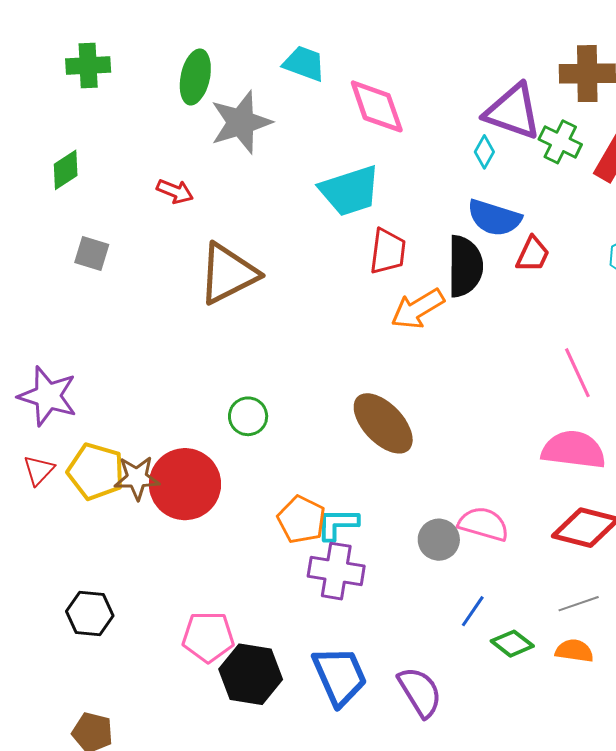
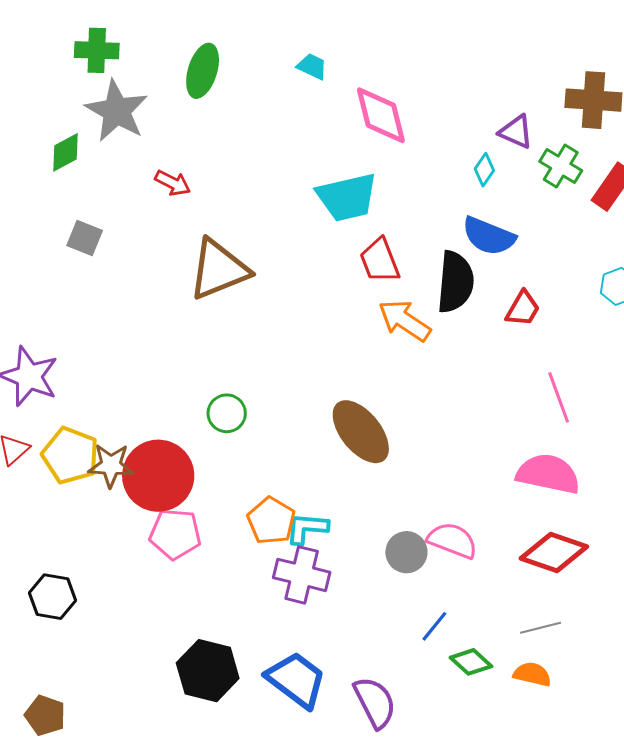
cyan trapezoid: (304, 63) -> (312, 66), size x0.7
purple triangle: (513, 112) -> (516, 132), size x0.6
gray star: (241, 122) -> (117, 111), moved, turned -30
red trapezoid: (388, 251) -> (380, 261), turned 147
red trapezoid: (533, 254) -> (523, 309), moved
orange arrow: (418, 309) -> (405, 320), turned 60
pink pentagon: (208, 637) -> (175, 534), moved
blue trapezoid: (340, 676) -> (296, 680), turned -34

